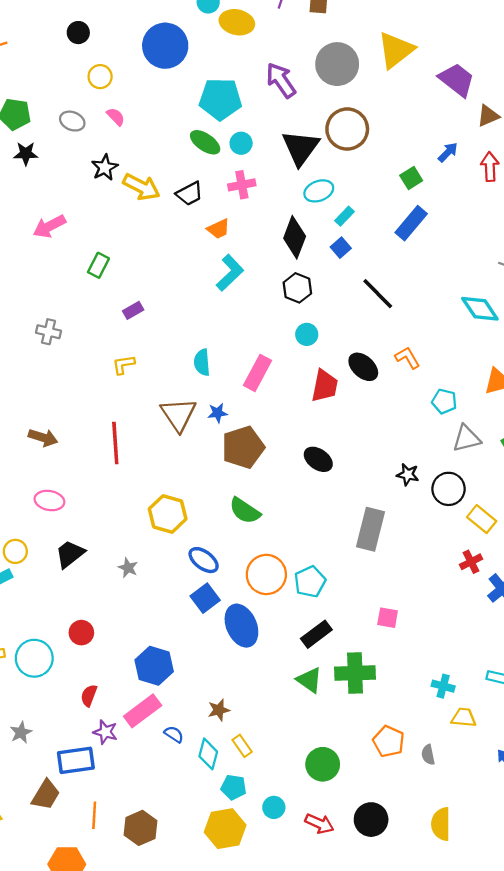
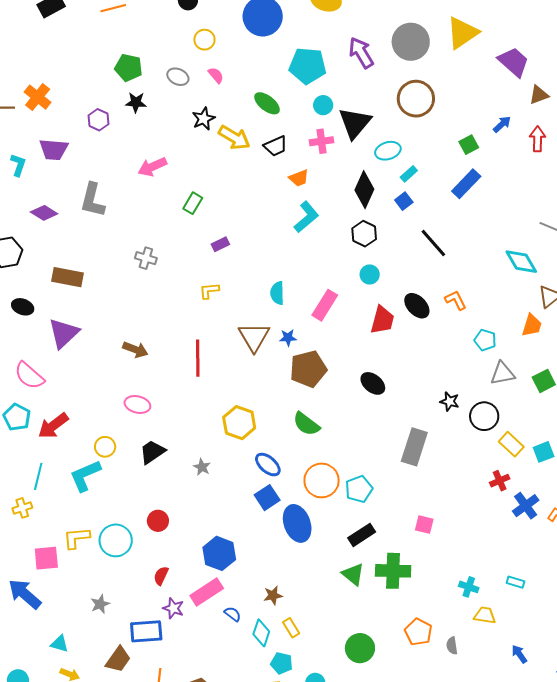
green ellipse: (205, 142) -> (267, 103), moved
black triangle: (300, 148) -> (355, 123), moved

